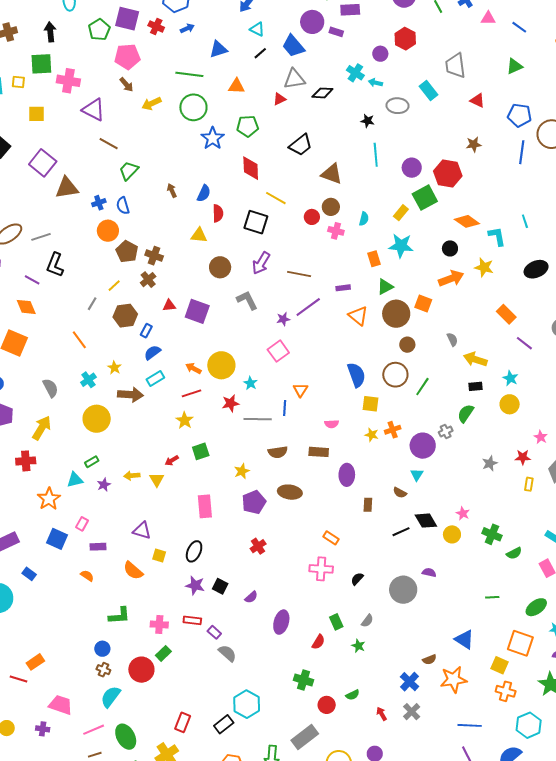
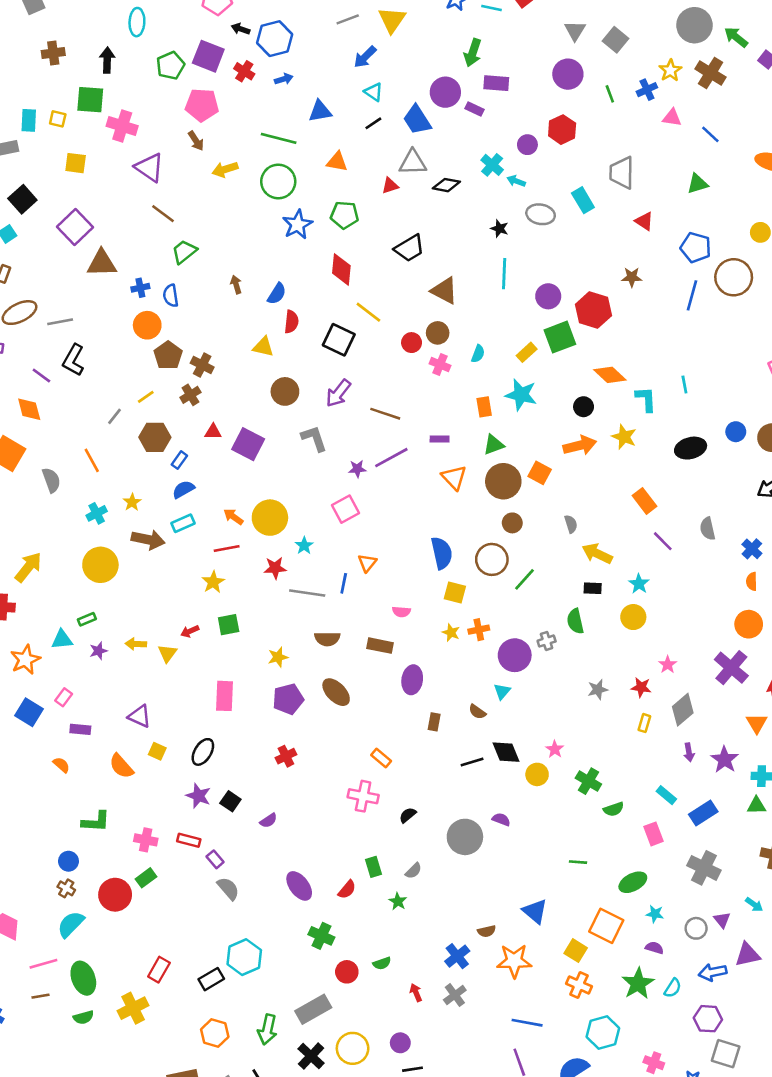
gray semicircle: (50, 388) -> (51, 480), moved
green semicircle: (466, 413) -> (575, 621), turned -54
brown ellipse: (290, 492) -> (336, 692), turned 30
purple ellipse: (281, 622) -> (299, 886), moved, turned -60

